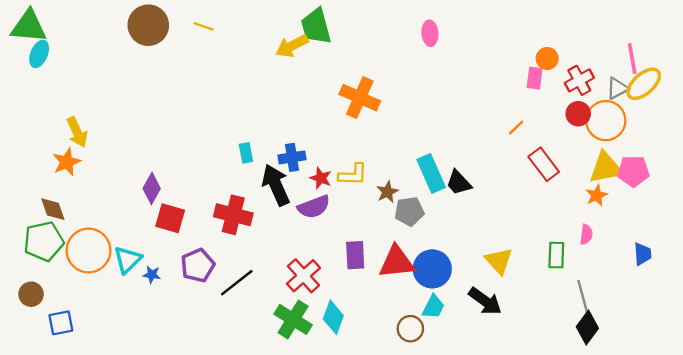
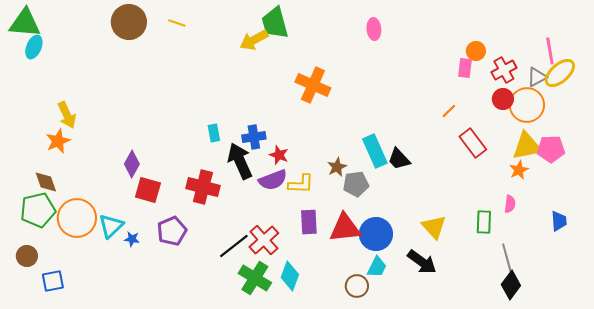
yellow L-shape: (353, 175) -> (301, 184), moved
black line: (237, 283) -> (234, 246), moved

